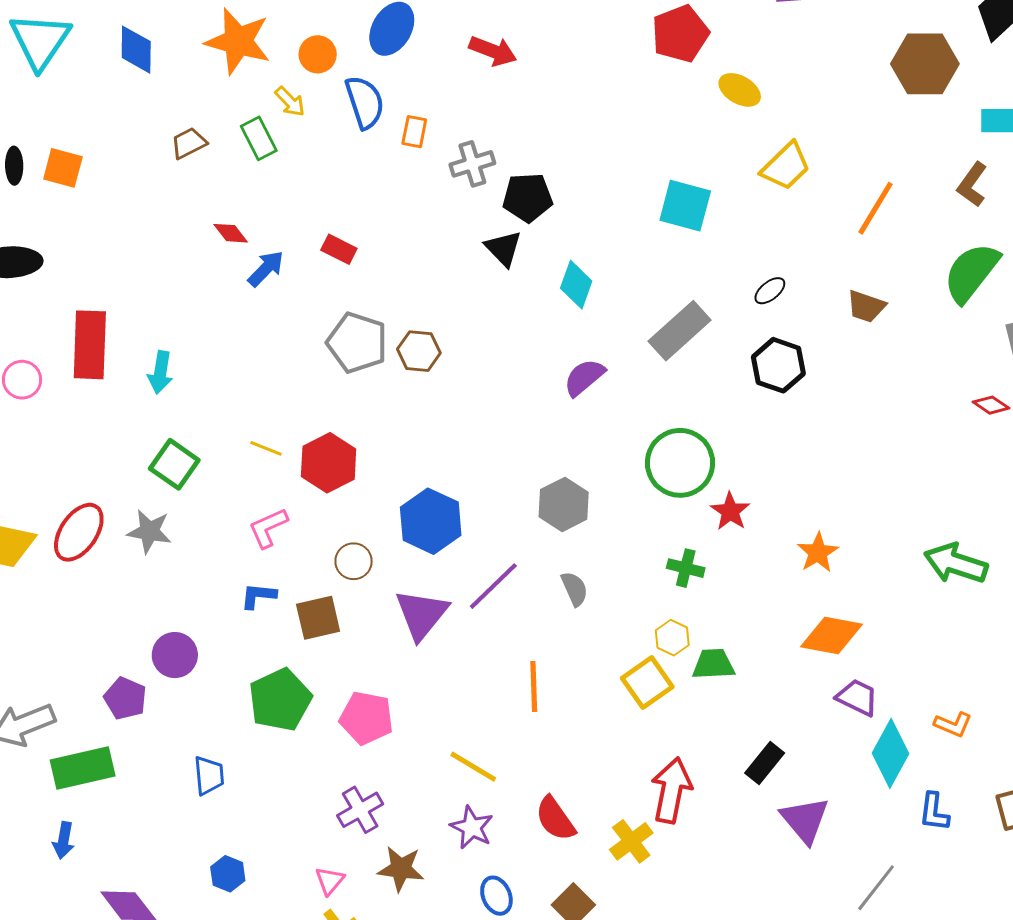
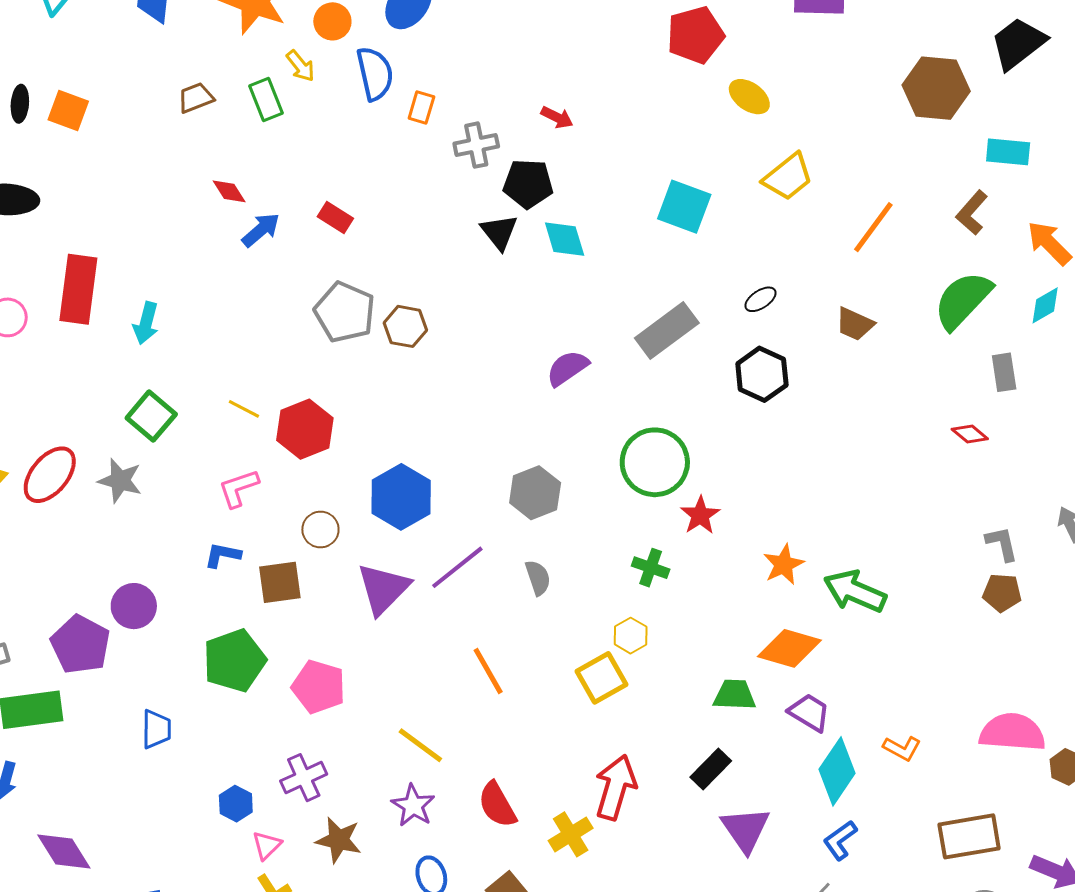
red arrow: (493, 51) -> (557, 117), moved, size x0.7
cyan diamond: (576, 285) -> (565, 239), moved, turned -42
green arrow: (956, 563) -> (855, 591), moved
green trapezoid: (713, 664) -> (734, 695), moved
orange line: (534, 686) -> (488, 671), turned -33
purple pentagon: (125, 698) -> (80, 645), size x1.4
blue L-shape: (934, 812) -> (840, 840), moved, turned 42
blue hexagon: (228, 874) -> (236, 804), moved

